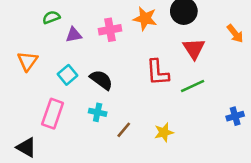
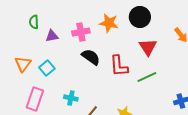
green semicircle: (51, 17) -> (34, 22), turned -72
orange triangle: (28, 61) -> (23, 64), moved
black semicircle: (101, 80) -> (91, 57), moved

